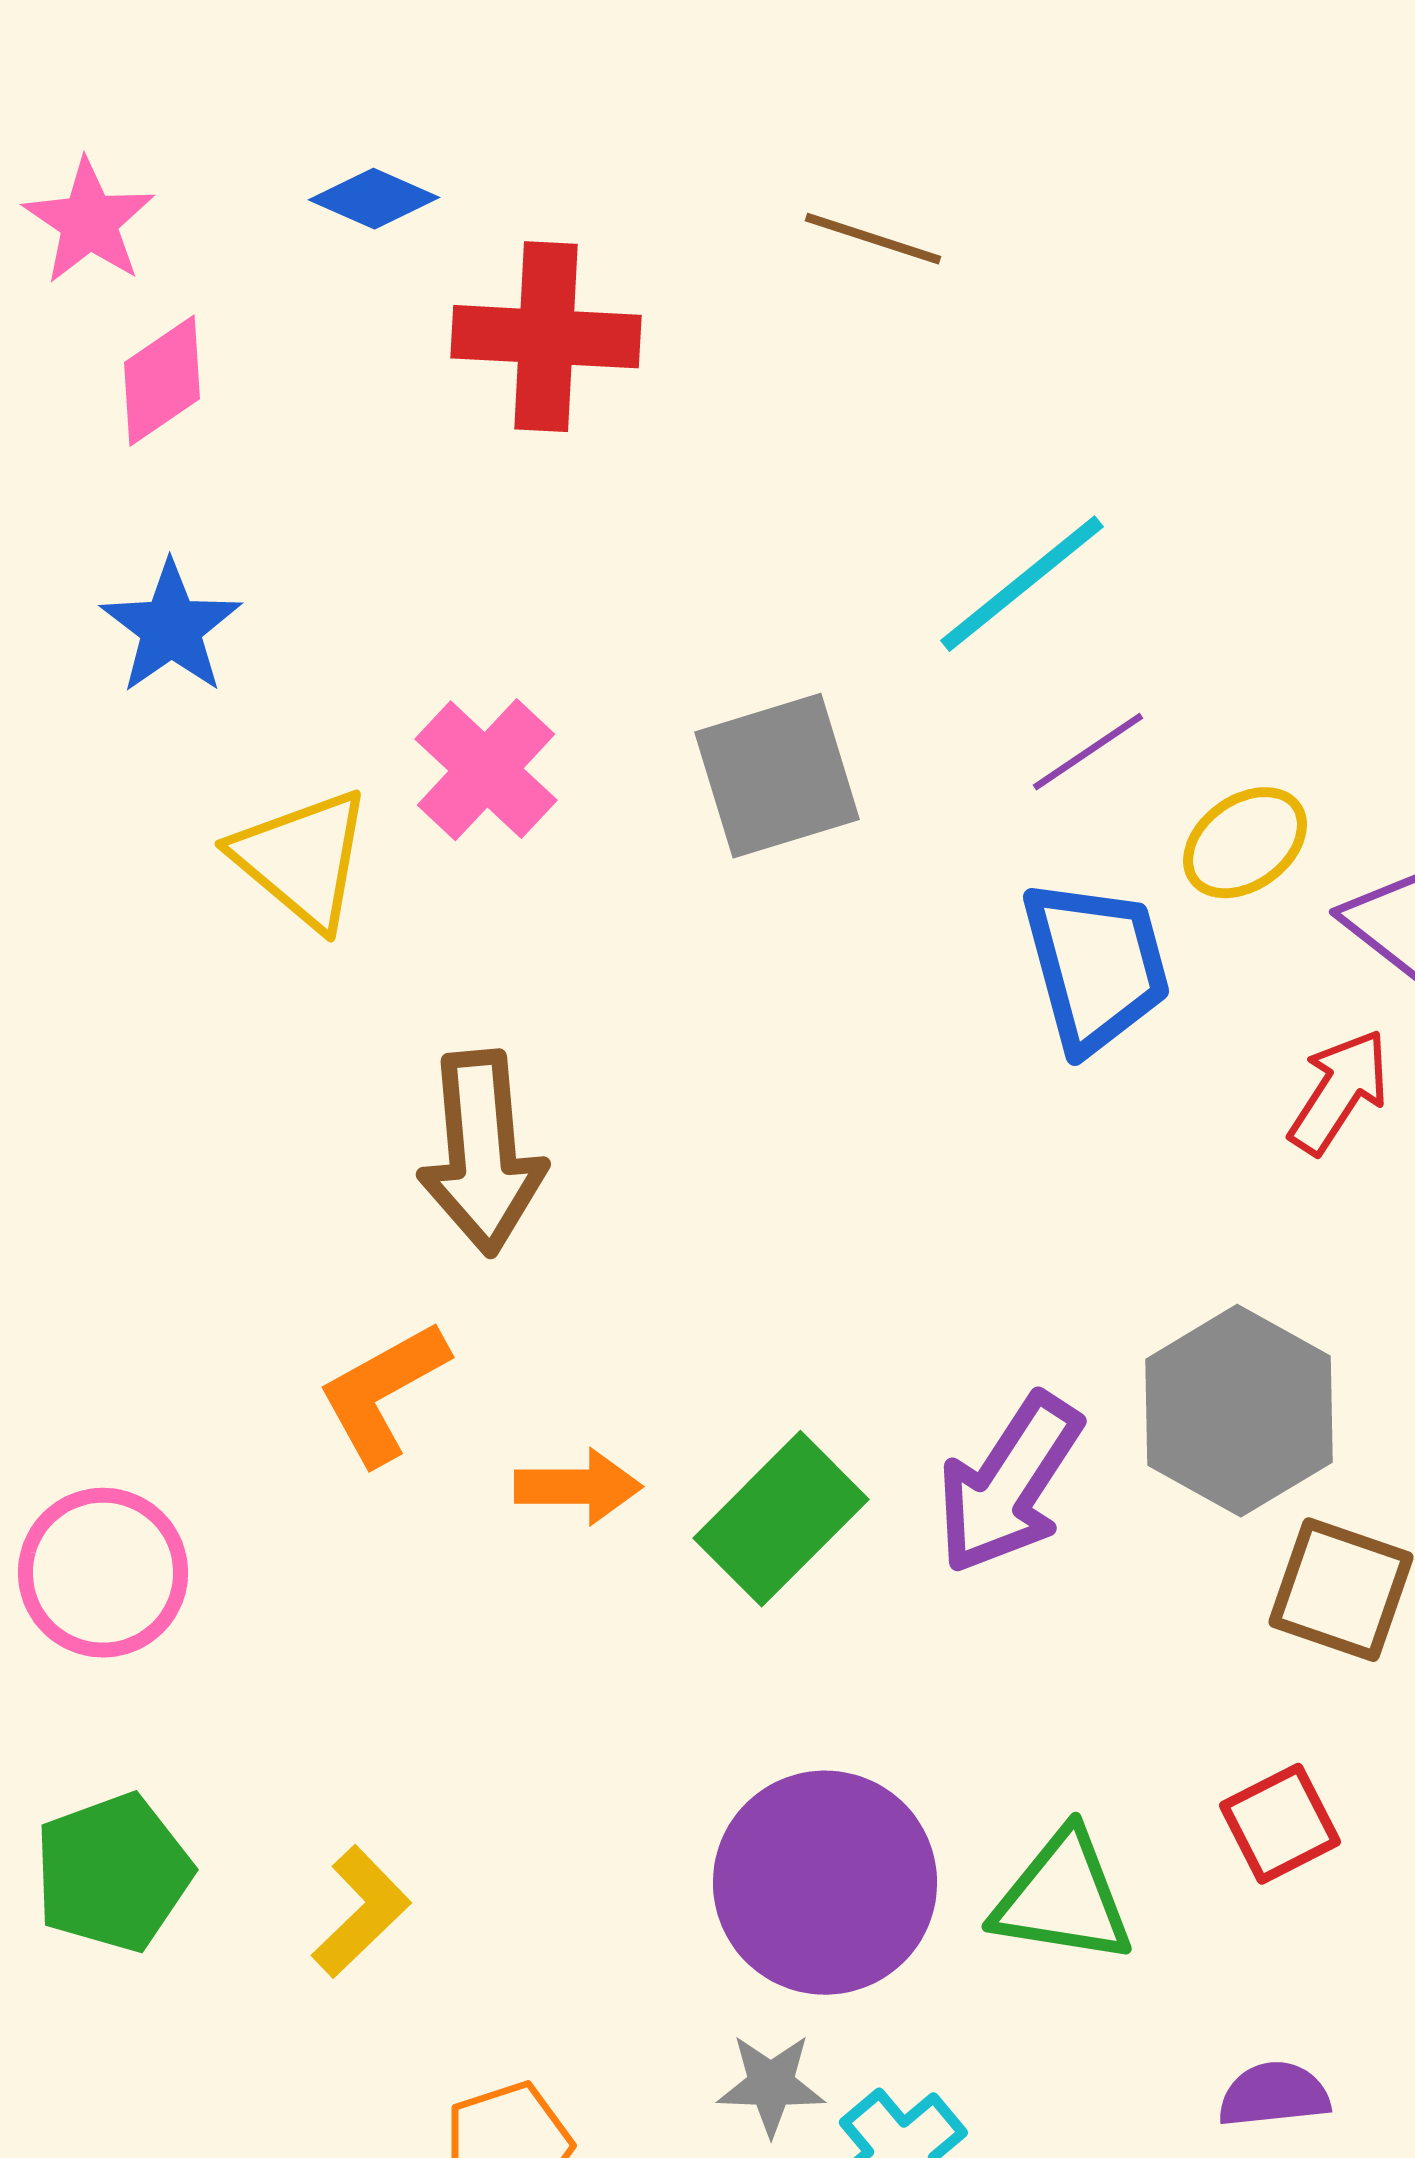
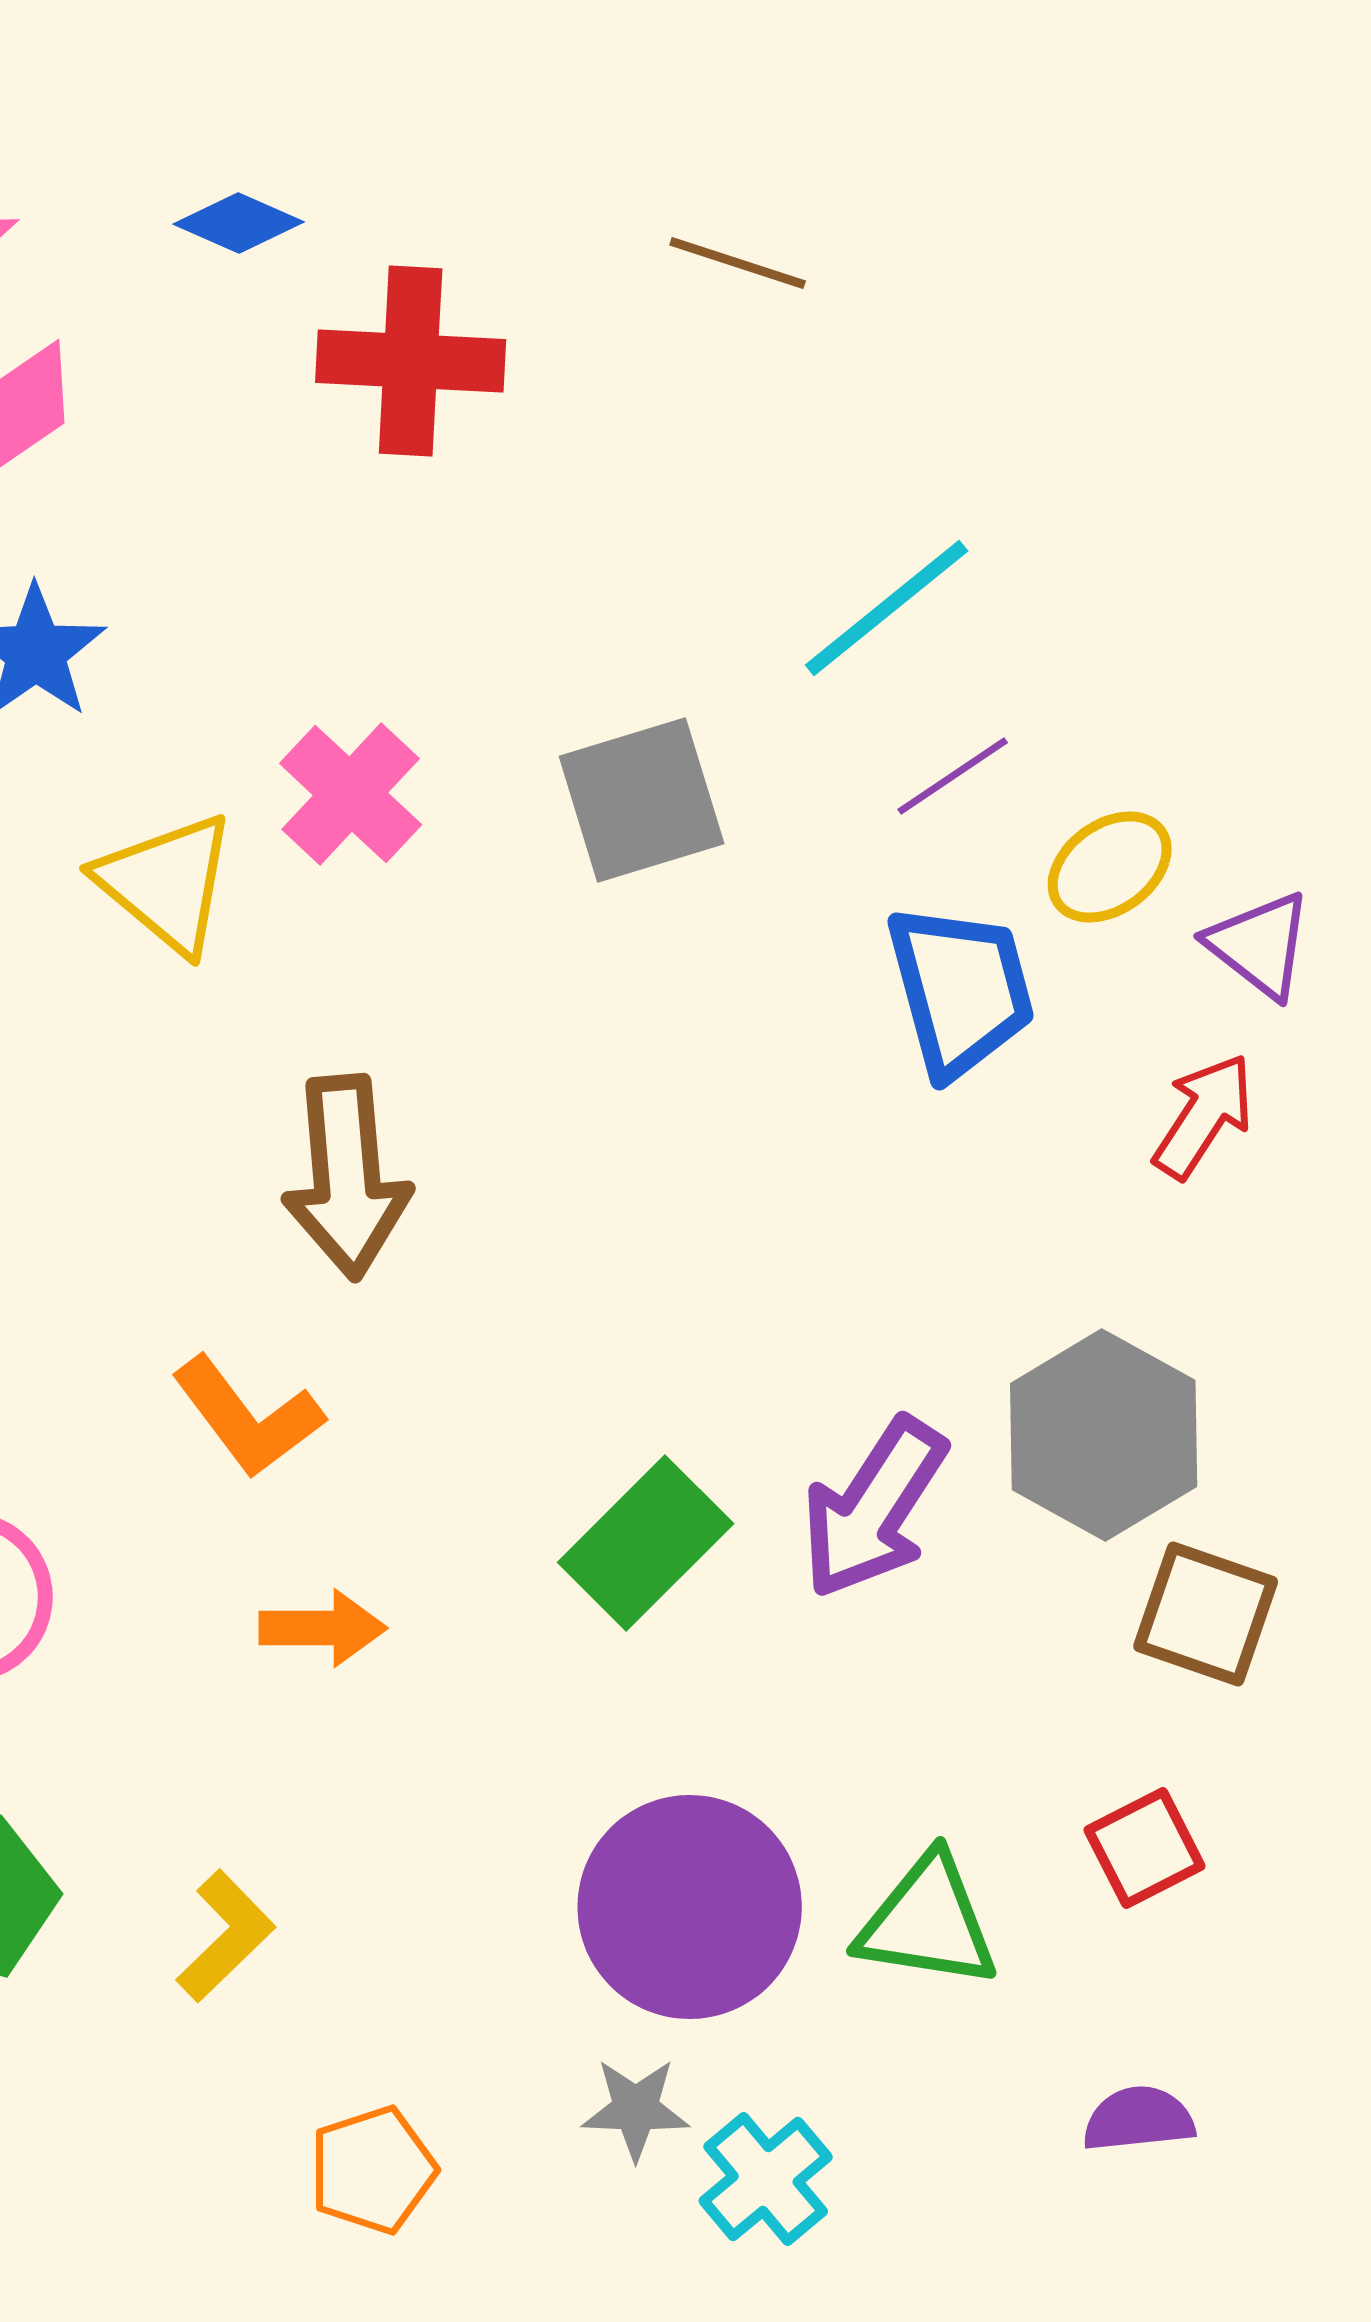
orange L-shape: (383, 1393) -> (248, 1417), turned -98
orange arrow: (578, 1487) -> (323, 1628), moved

